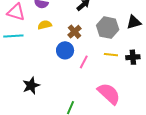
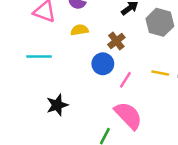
gray hexagon: (108, 28) -> (160, 22), moved
cyan line: (13, 36) -> (39, 56), moved
pink semicircle: (109, 94) -> (128, 116), moved

